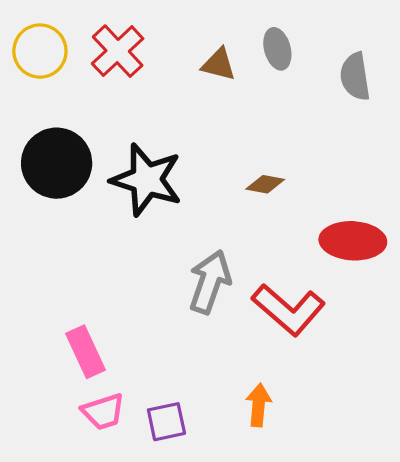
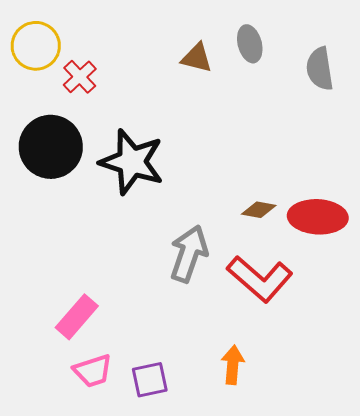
red cross: (118, 51) -> (80, 77), moved, size x0.7
brown diamond: (265, 184) -> (259, 210), moved
pink rectangle: (85, 352) -> (77, 317), turned 66

